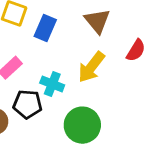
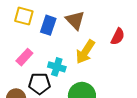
brown triangle: (97, 21) -> (75, 20), moved

